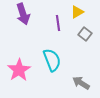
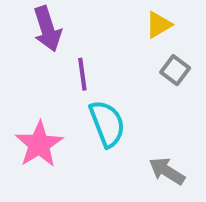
purple line: (58, 23) -> (82, 74), moved

